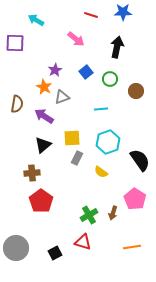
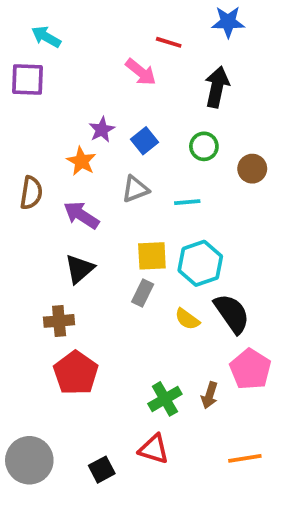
red line: (91, 15) -> (169, 42), moved
cyan arrow: (36, 20) -> (46, 37), moved
blue square: (86, 72) -> (144, 141), moved
gray triangle: (62, 97) -> (135, 189), moved
yellow square: (72, 138) -> (152, 256), moved
black semicircle: (140, 160) -> (232, 314), moved

